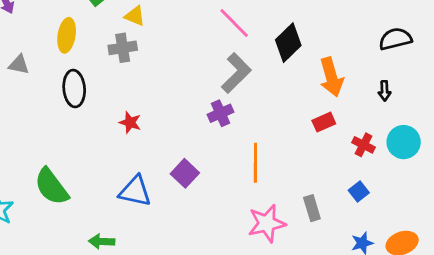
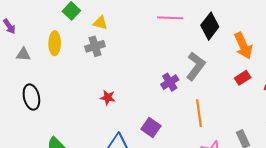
pink line: (234, 23) -> (170, 18), turned -35
gray triangle: (19, 65) -> (23, 54), moved
gray L-shape: (236, 73) -> (196, 66), moved
black ellipse: (74, 89) -> (31, 97), moved

